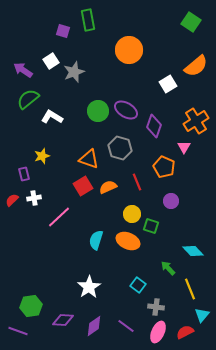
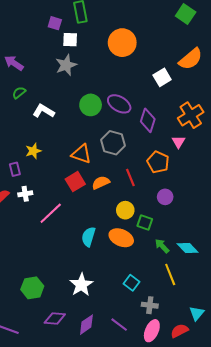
white square: (51, 61) -> (70, 40), moved, turned 35
green semicircle: (28, 99) -> (19, 93), size x0.6
green arrow: (168, 268) -> (162, 246), moved
yellow line: (190, 289) -> (170, 275), moved
green hexagon: (31, 306) -> (32, 288), moved

